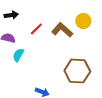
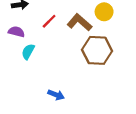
brown hexagon: (77, 71) -> (97, 50), moved

